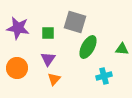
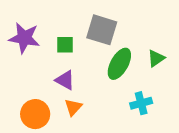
green triangle: (122, 49) -> (156, 58), moved, turned -40
purple triangle: (48, 59) -> (65, 80), turned -35
orange circle: (17, 68) -> (35, 114), moved

